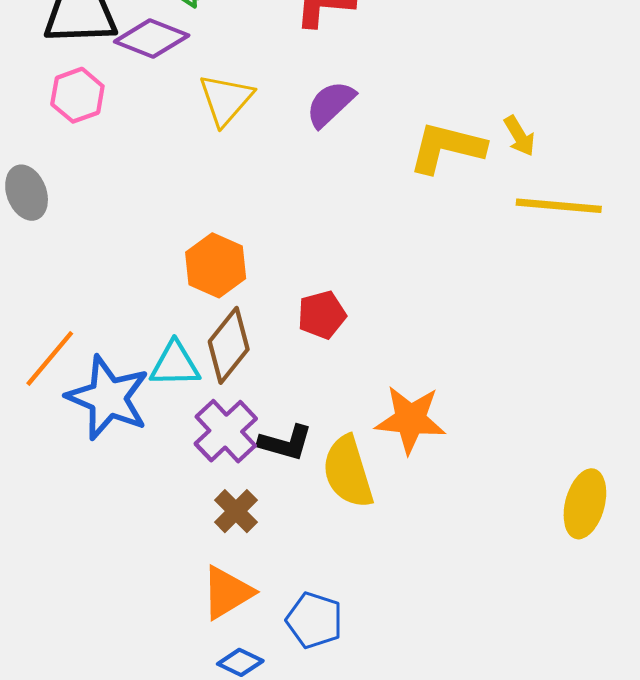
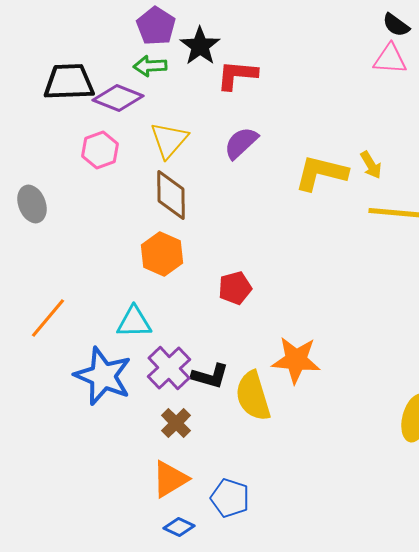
pink hexagon: (77, 95) -> (100, 150), moved
brown diamond: (229, 345) -> (171, 195), moved, turned -39
blue star: (108, 398) -> (103, 376), moved

